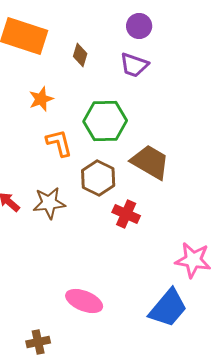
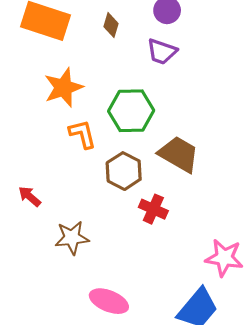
brown diamond: (80, 55) -> (111, 25), moved
orange star: (41, 99) -> (63, 87), size x1.5
brown star: (49, 203) -> (72, 238), moved

